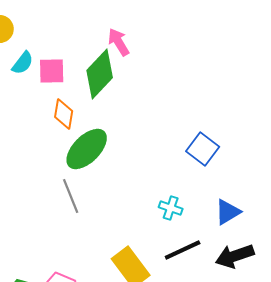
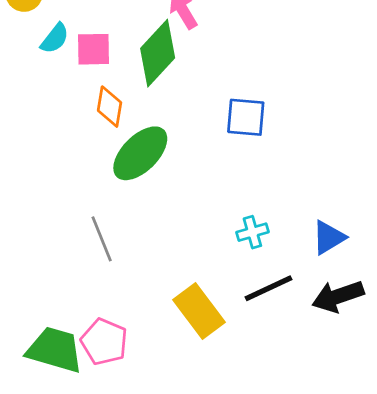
blue square: (203, 149) -> (246, 117), moved, turned -32
gray line: (71, 196) -> (102, 239), moved
cyan cross: (171, 208) -> (252, 232), turned -35

